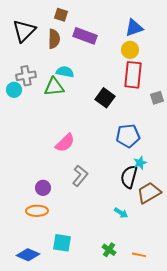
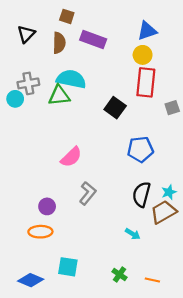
black triangle: (24, 31) -> (26, 34), size x0.7
cyan semicircle: (65, 72) -> (71, 79), size x1.5
cyan star: (140, 163) -> (169, 192), moved

